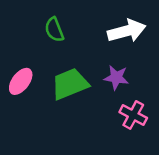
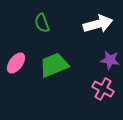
purple star: (116, 78) -> (110, 60), moved

